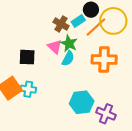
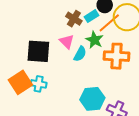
green star: (69, 43) -> (94, 40), moved
black square: (27, 57) -> (38, 51), size x1.4

